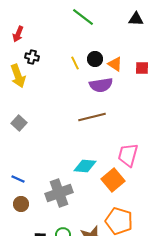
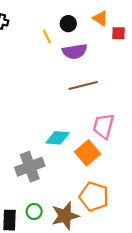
yellow line: (75, 63) -> (47, 36), moved
orange triangle: (115, 64) -> (100, 18), moved
brown line: (92, 117) -> (83, 86), moved

